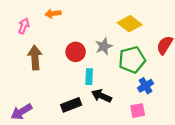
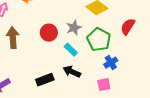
green pentagon: (132, 60) -> (99, 40), turned -30
cyan rectangle: (89, 77) -> (71, 50), moved, turned -48

